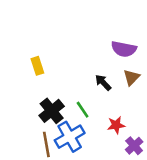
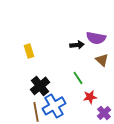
brown triangle: (132, 77) -> (102, 60), turned -32
black arrow: (103, 83) -> (77, 45), moved, turned 128
green line: (83, 110) -> (78, 78), moved

